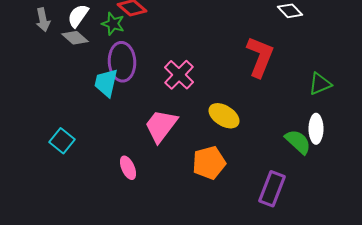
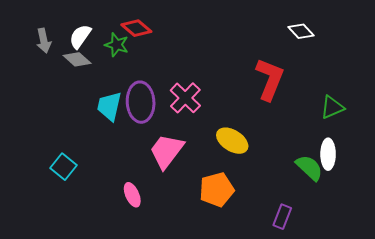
purple ellipse: (122, 62) -> (141, 102), moved
purple rectangle: (272, 189) -> (282, 217), size x0.7

